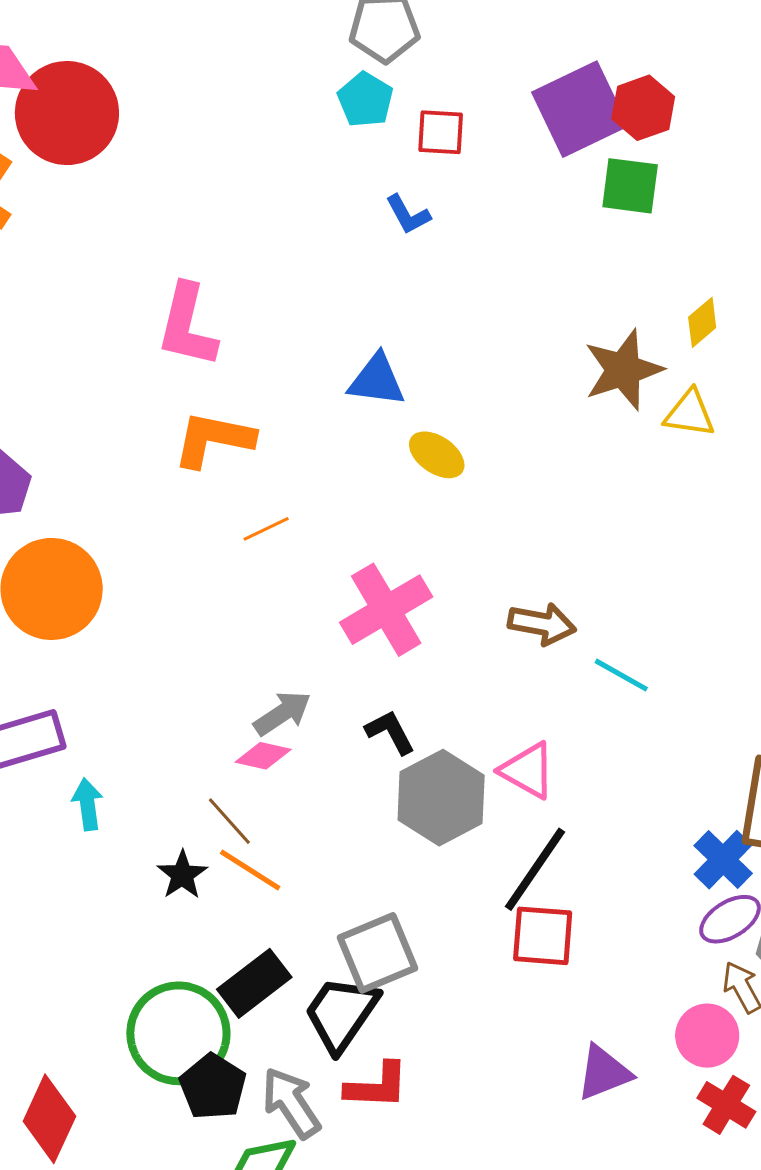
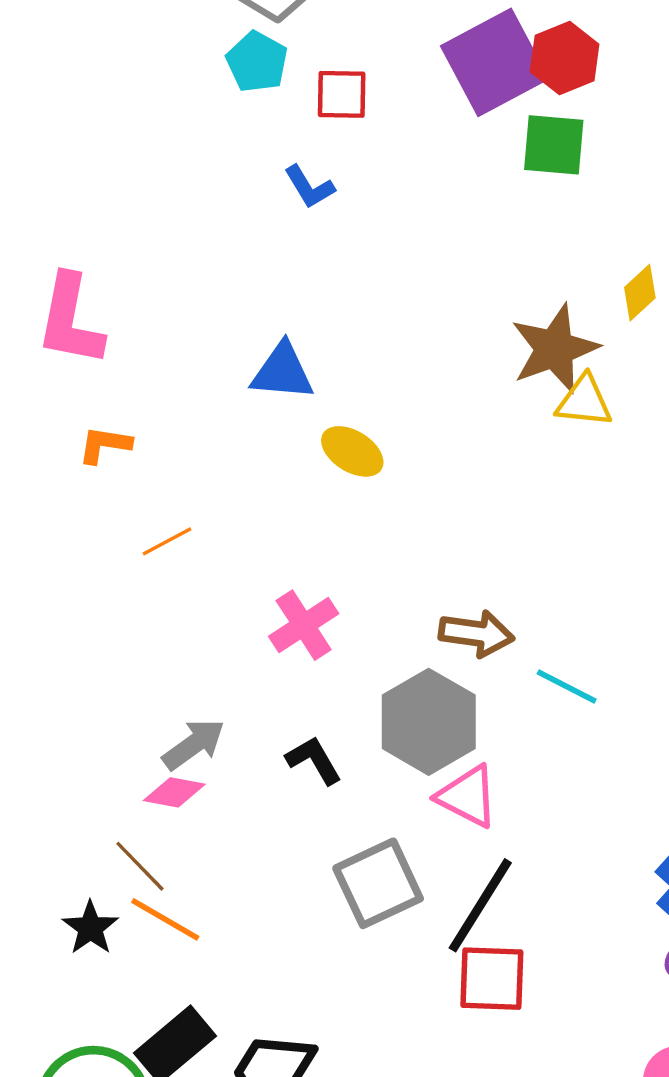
yellow triangle: (690, 413) -> (584, 401), moved
orange L-shape: (213, 439) -> (105, 445), size x0.6
pink cross: (386, 610) -> (304, 625), size x0.7
gray hexagon: (441, 798) -> (429, 722), moved
gray square: (378, 953) -> (378, 883), moved

